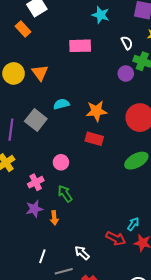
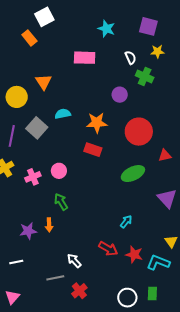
yellow circle: (14, 73) -> (17, 97), moved
purple circle: (126, 74) -> (120, 95), moved
pink cross: (36, 182) -> (33, 177), moved
purple star: (34, 209) -> (28, 231), moved
cyan arrow: (133, 224) -> (126, 222), moved
white line: (42, 256) -> (16, 262), moved, turned 56

